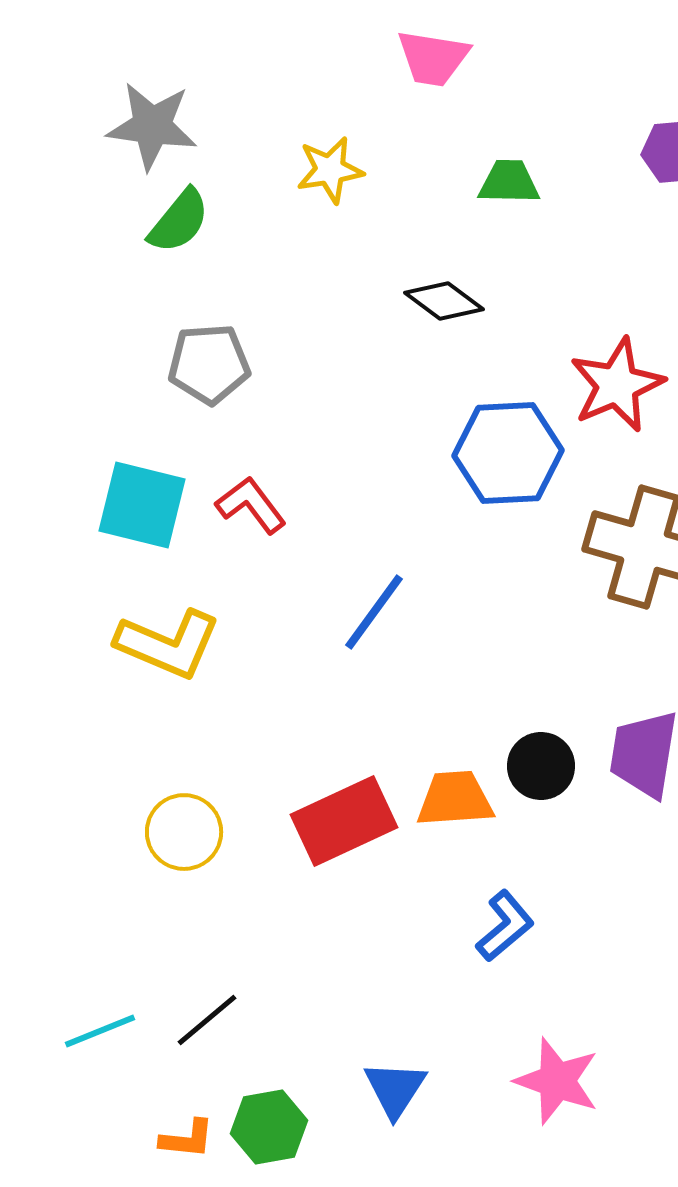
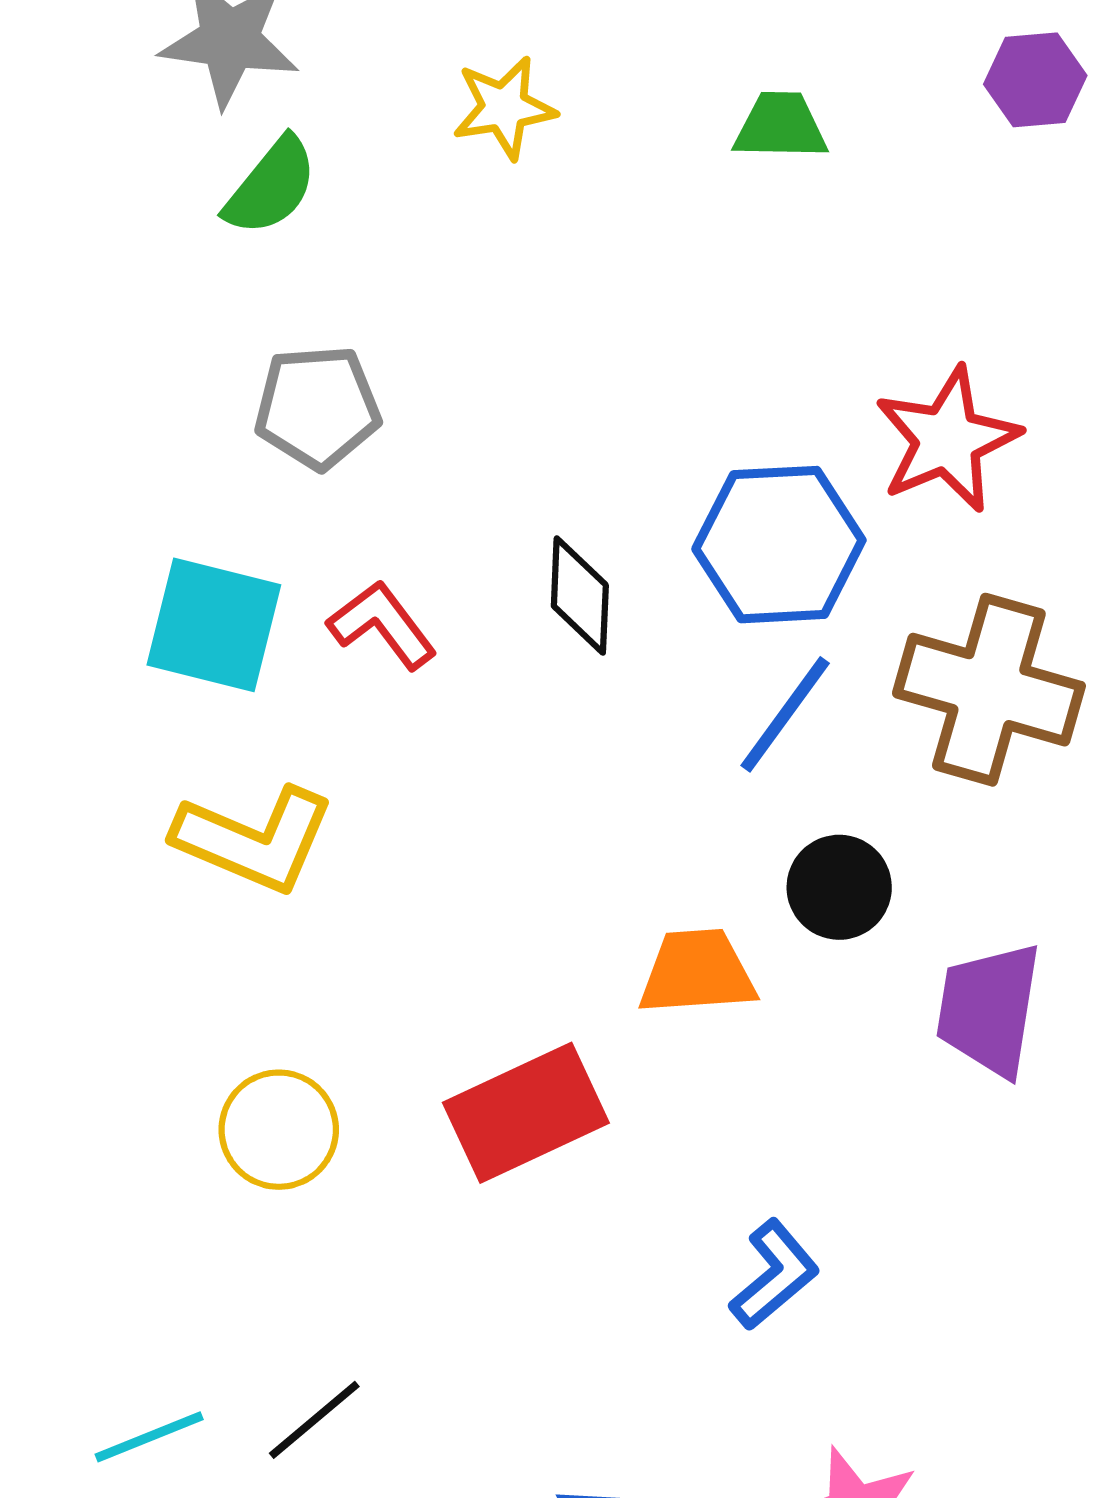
black diamond: (444, 301) -> (580, 595), moved, turned 56
blue line: (374, 612) -> (785, 714), moved
black circle: (541, 766) -> (839, 887), moved
orange trapezoid: (455, 799) -> (697, 972), moved

